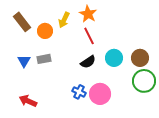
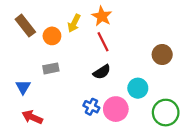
cyan circle: (114, 58) -> (138, 88), moved
brown circle: (140, 58) -> (162, 55), moved
blue triangle: (24, 61) -> (23, 87), moved
green circle: (144, 81) -> (166, 113), moved

